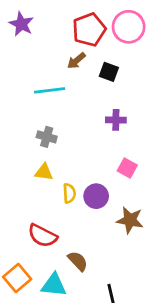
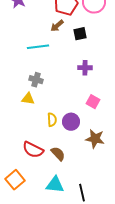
black square: (109, 72) -> (80, 34), turned -32
yellow triangle: (44, 172) -> (28, 99), moved
brown semicircle: (78, 261) -> (58, 154), moved
cyan triangle: (54, 285) -> (55, 185), moved

